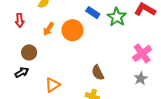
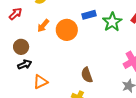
blue rectangle: (93, 13) -> (89, 15), turned -56
red arrow: (20, 20) -> (15, 14), turned -136
black arrow: (22, 72) -> (25, 64), moved

